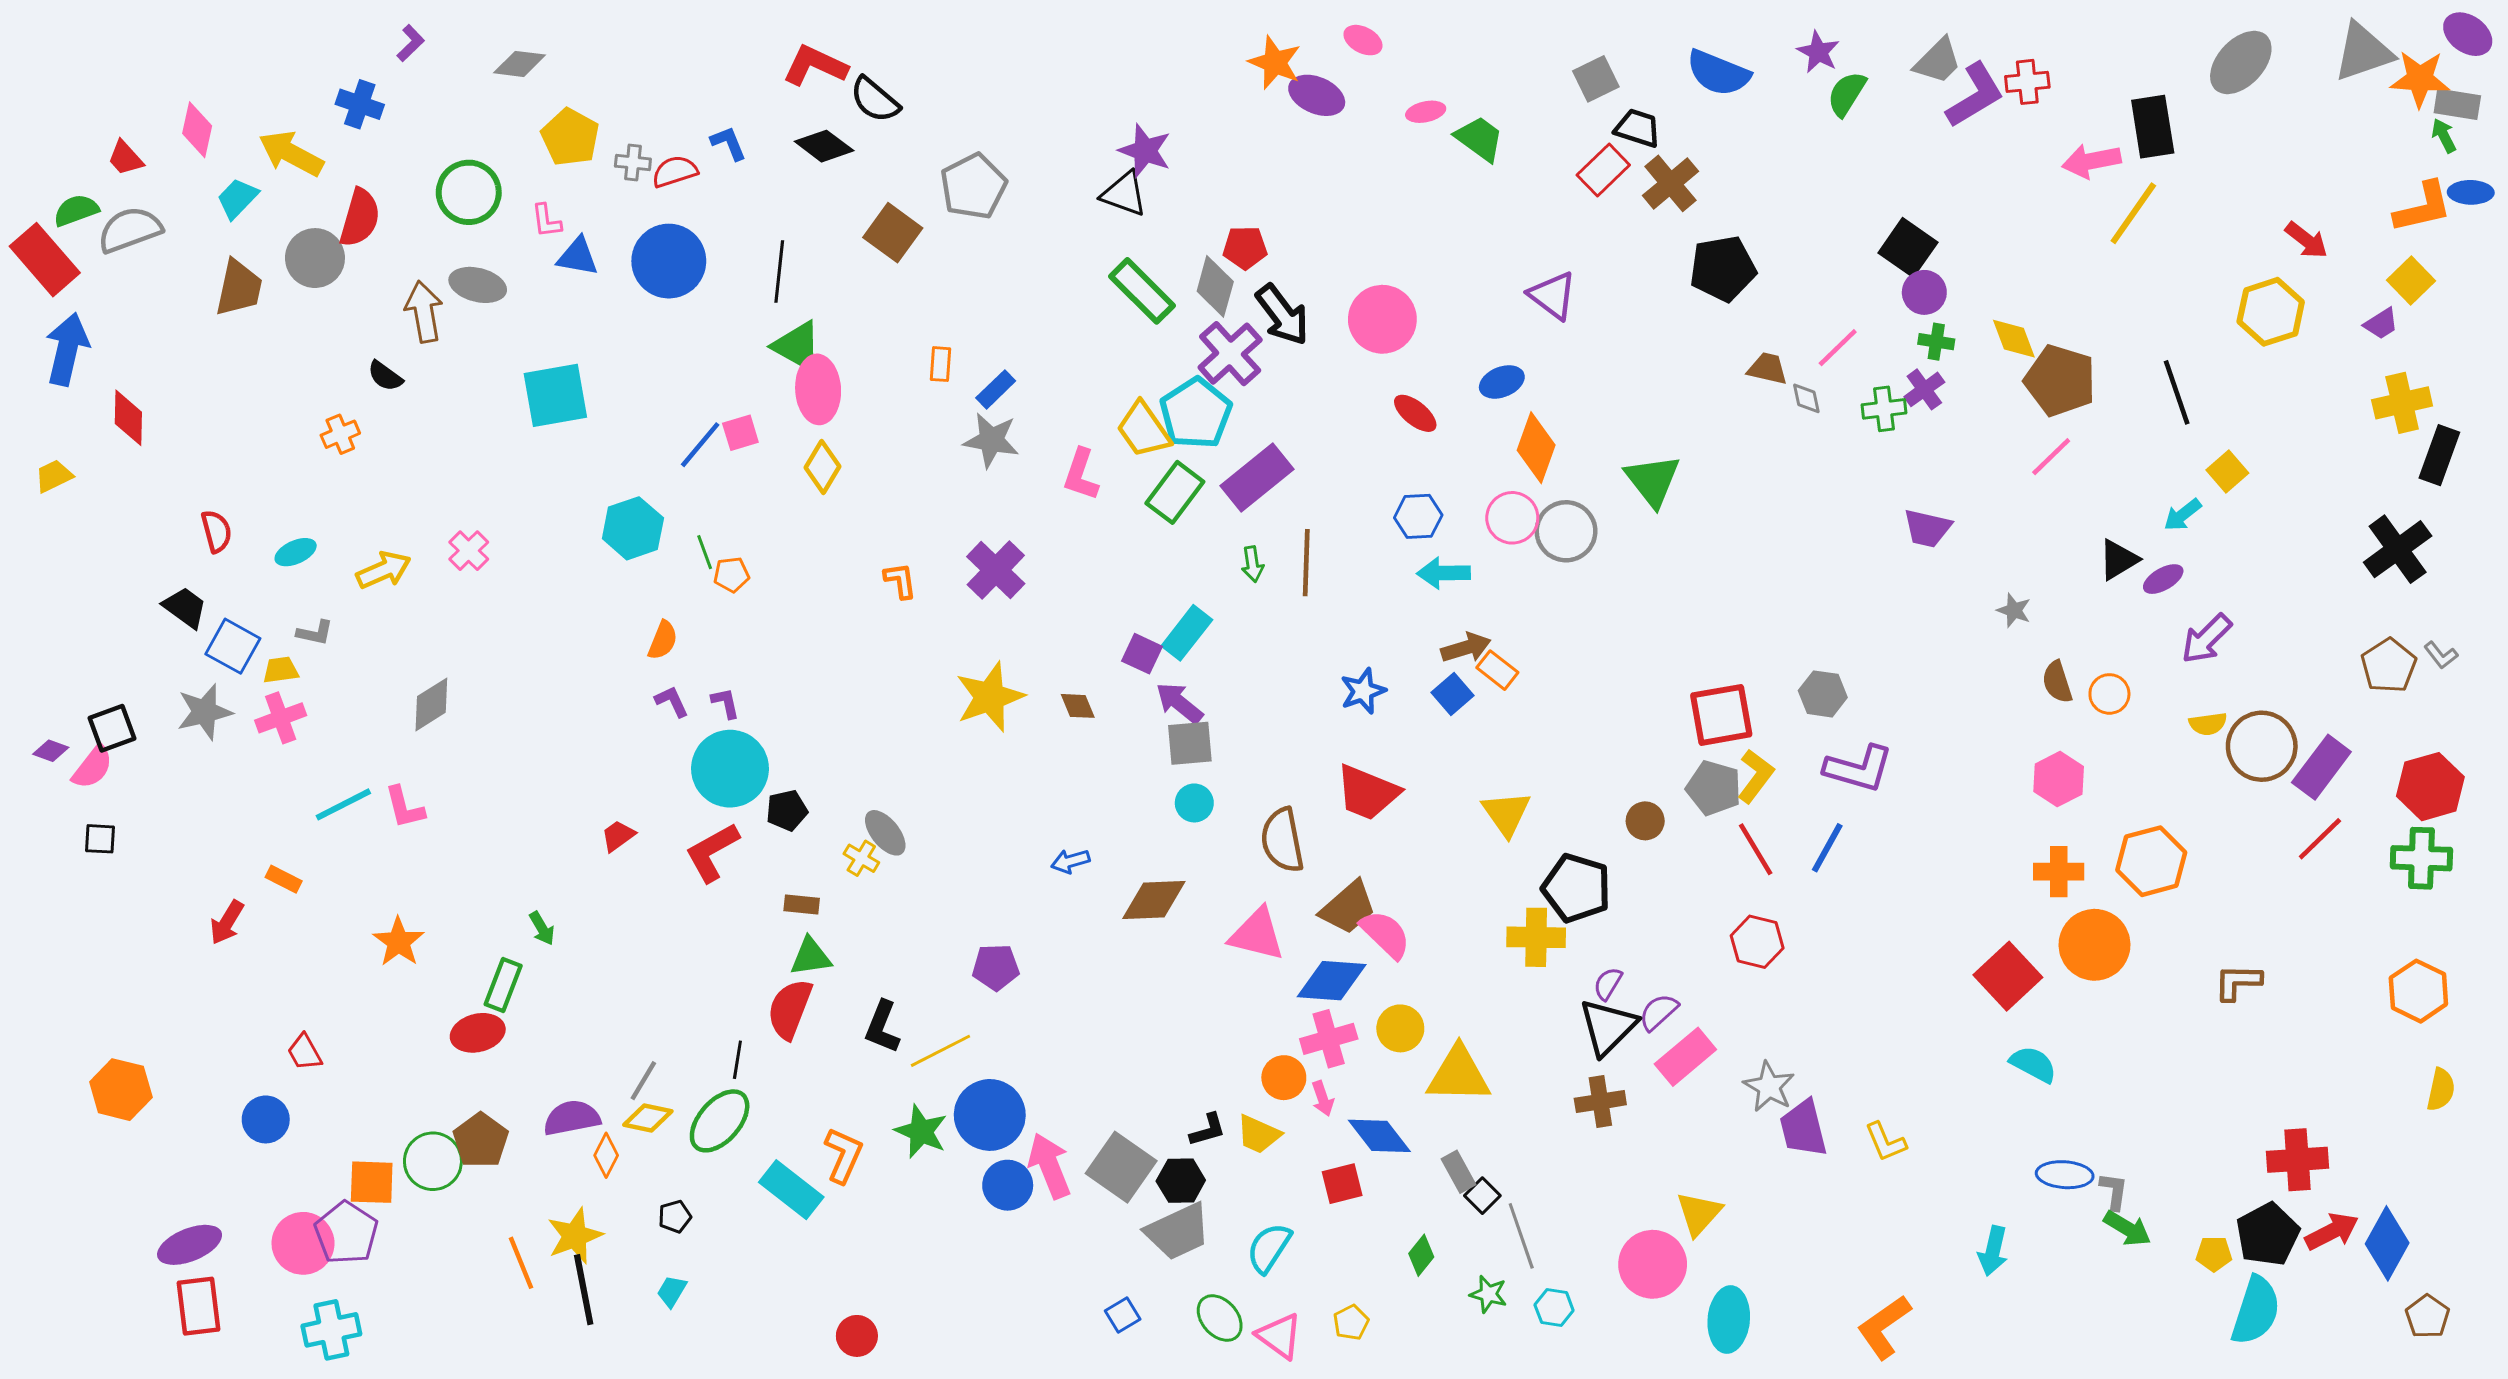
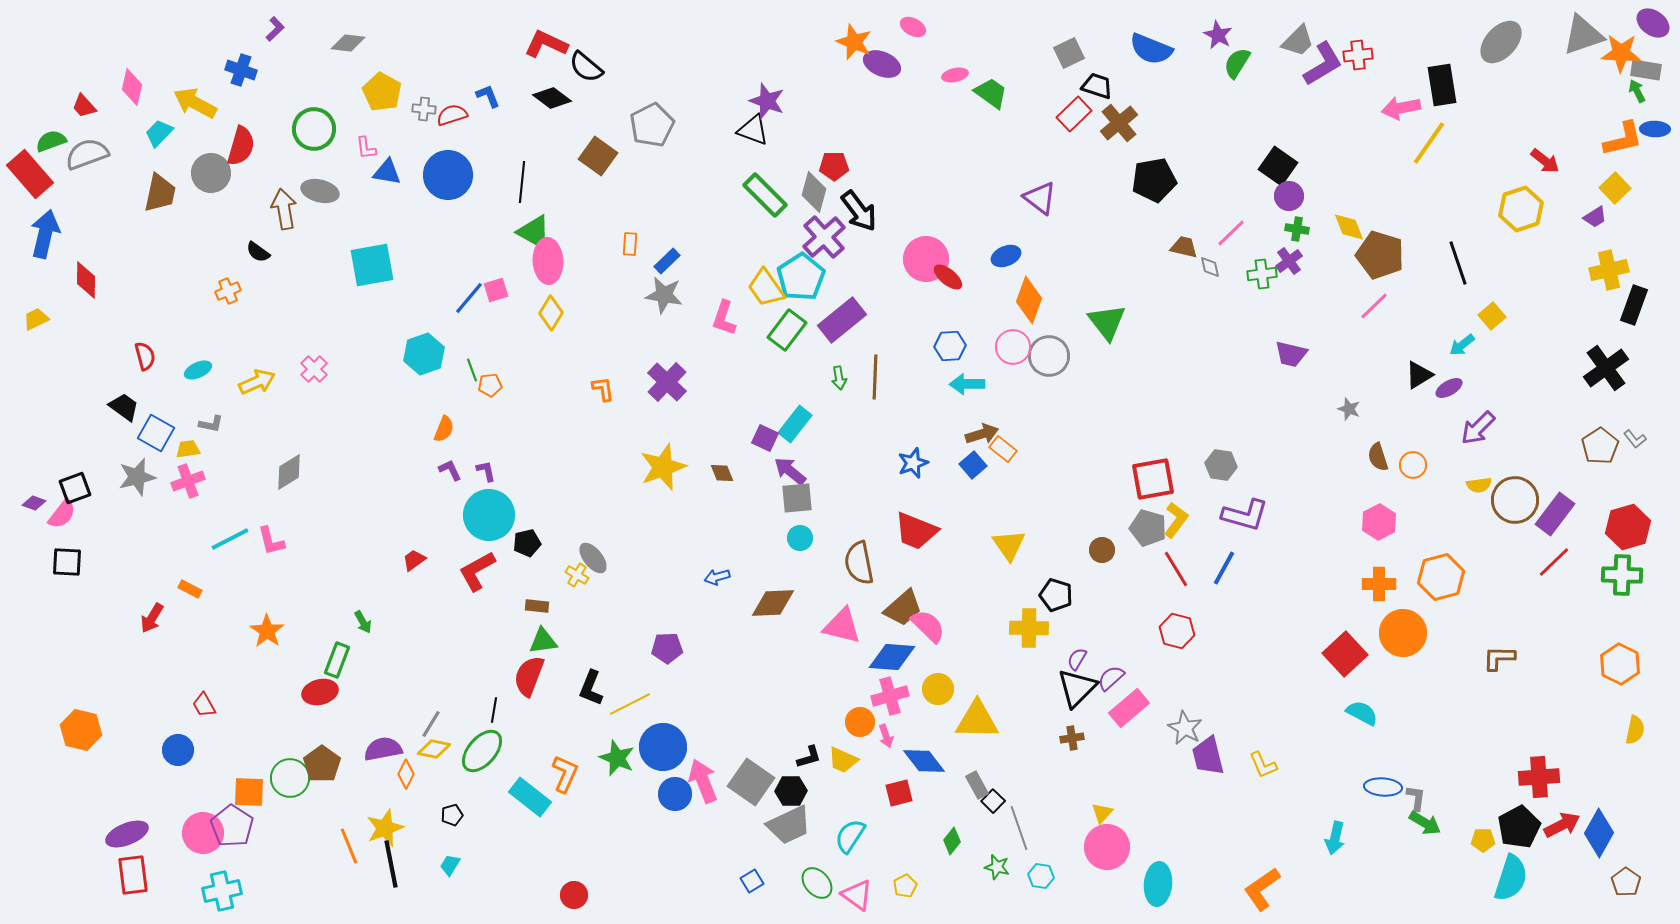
pink circle: (1382, 319) -> (926, 259), moved
black square: (100, 839) -> (67, 562), size x1.4
black pentagon: (1576, 888) -> (1056, 595), size x0.7
brown cross: (1600, 1102) -> (1072, 738), size x0.7
yellow triangle: (1699, 1214) -> (1102, 813), moved, size x0.7

